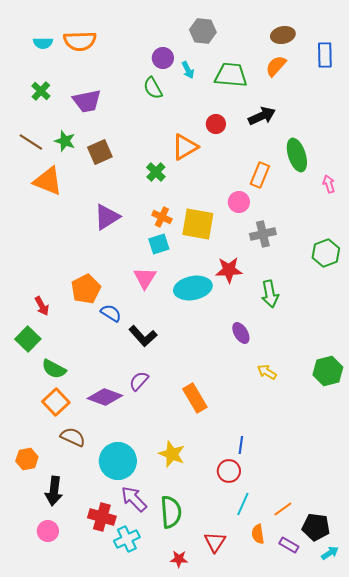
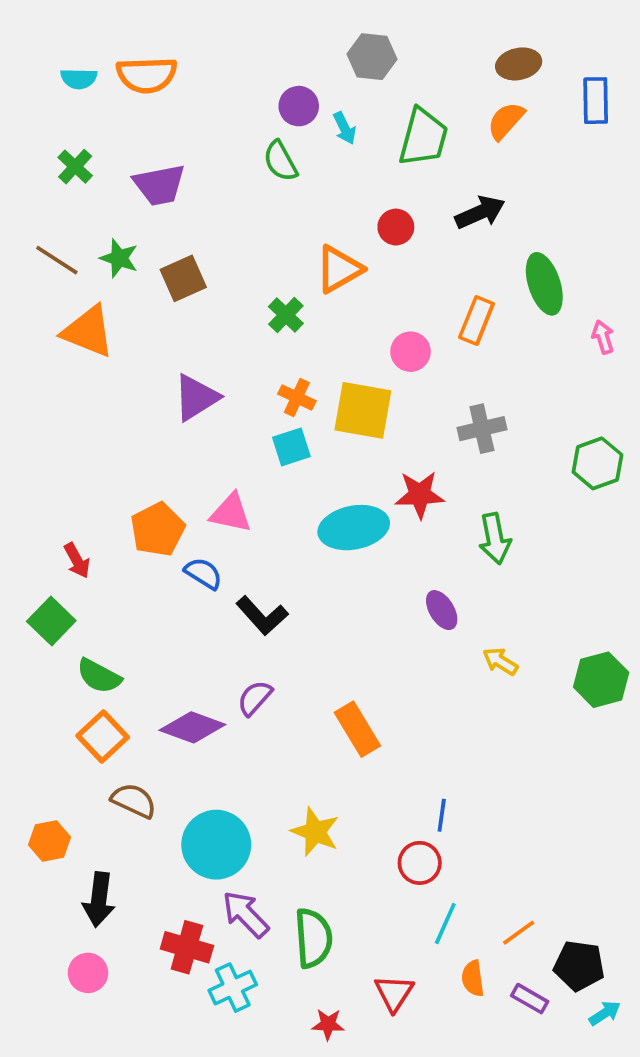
green trapezoid: (231, 75) -> (423, 137), turned 100
pink circle: (239, 202) -> (410, 352), moved
pink triangle: (145, 278) -> (231, 513), moved, turned -50
yellow arrow: (267, 372) -> (500, 661), moved

